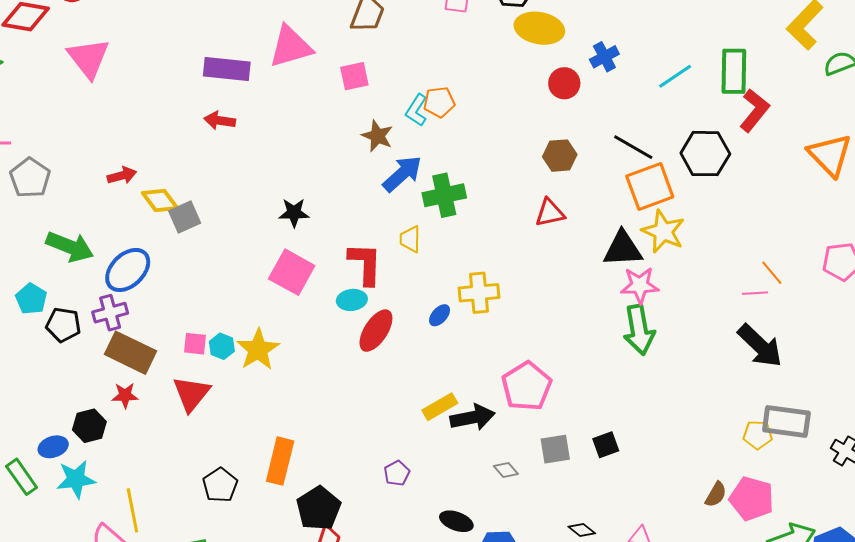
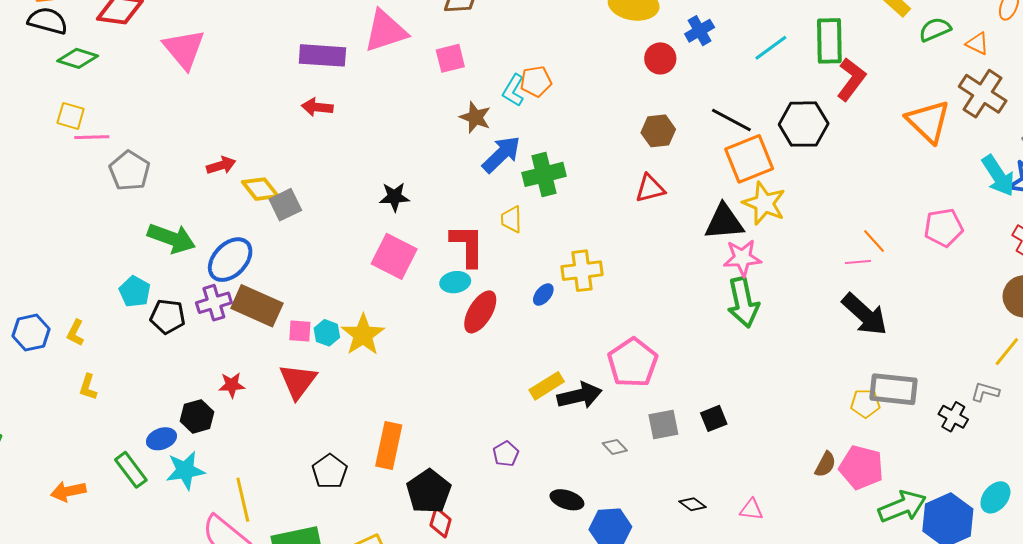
brown rectangle: (130, 353) -> (257, 306), moved

